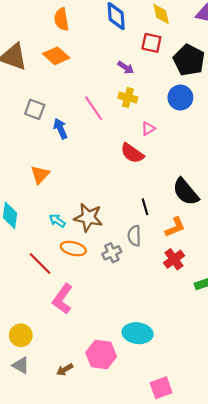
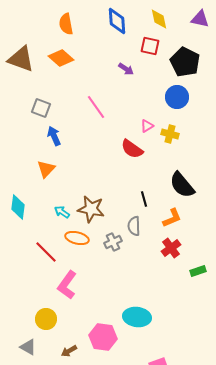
yellow cross: (128, 98) -> (170, 134), moved
blue arrow: (60, 129) -> (54, 136), moved
yellow circle: (21, 335) -> (46, 319), moved

